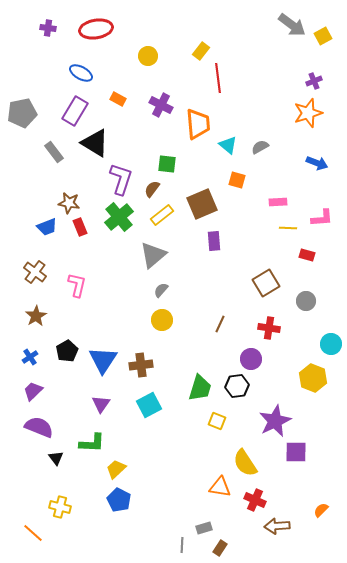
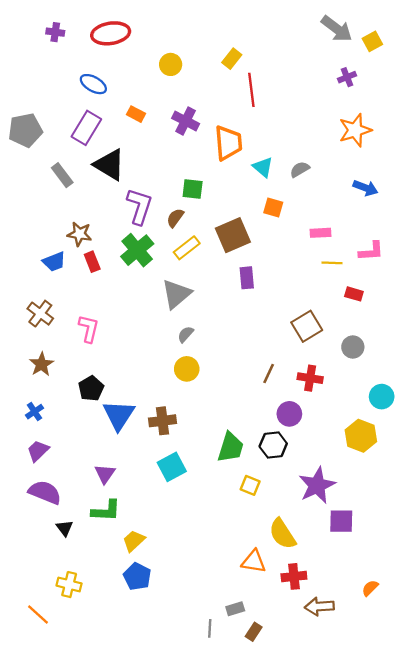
purple cross: (314, 81) -> (347, 77), moved
brown line: (220, 324) -> (269, 374), moved
black pentagon: (67, 351) -> (91, 389), moved
purple triangle: (101, 404) -> (105, 474), moved
red cross: (255, 500) -> (294, 576), turned -30

